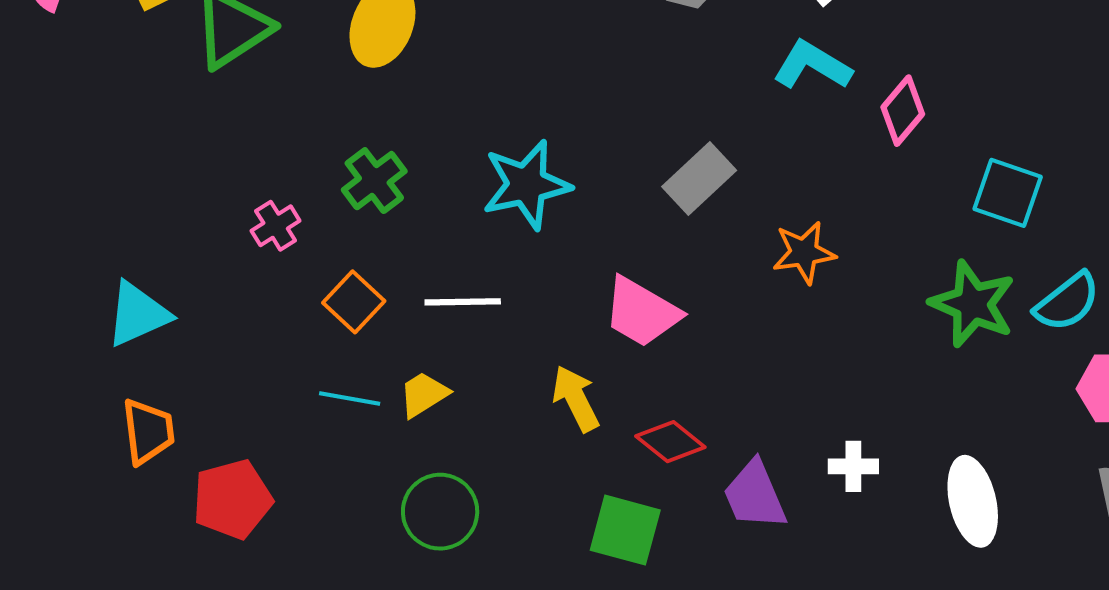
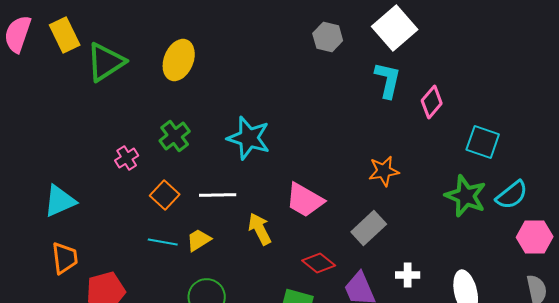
cyan L-shape: (812, 65) -> (388, 80), turned 72
gray rectangle: (699, 178) -> (369, 228), moved
cyan star: (526, 185) -> (249, 138), turned 30
yellow arrow: (576, 398) -> (260, 229), moved

